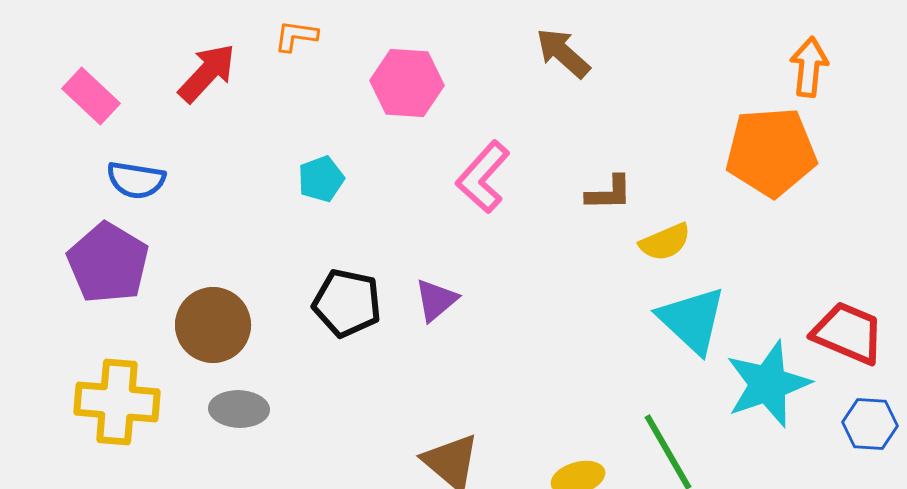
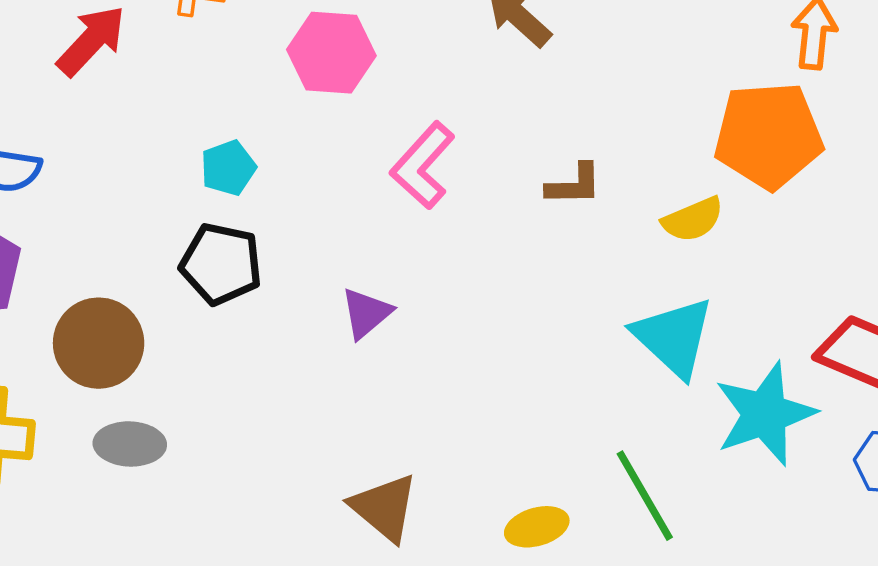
yellow semicircle: (665, 242) -> (693, 219), moved
black pentagon: (347, 303) -> (221, 264), moved

